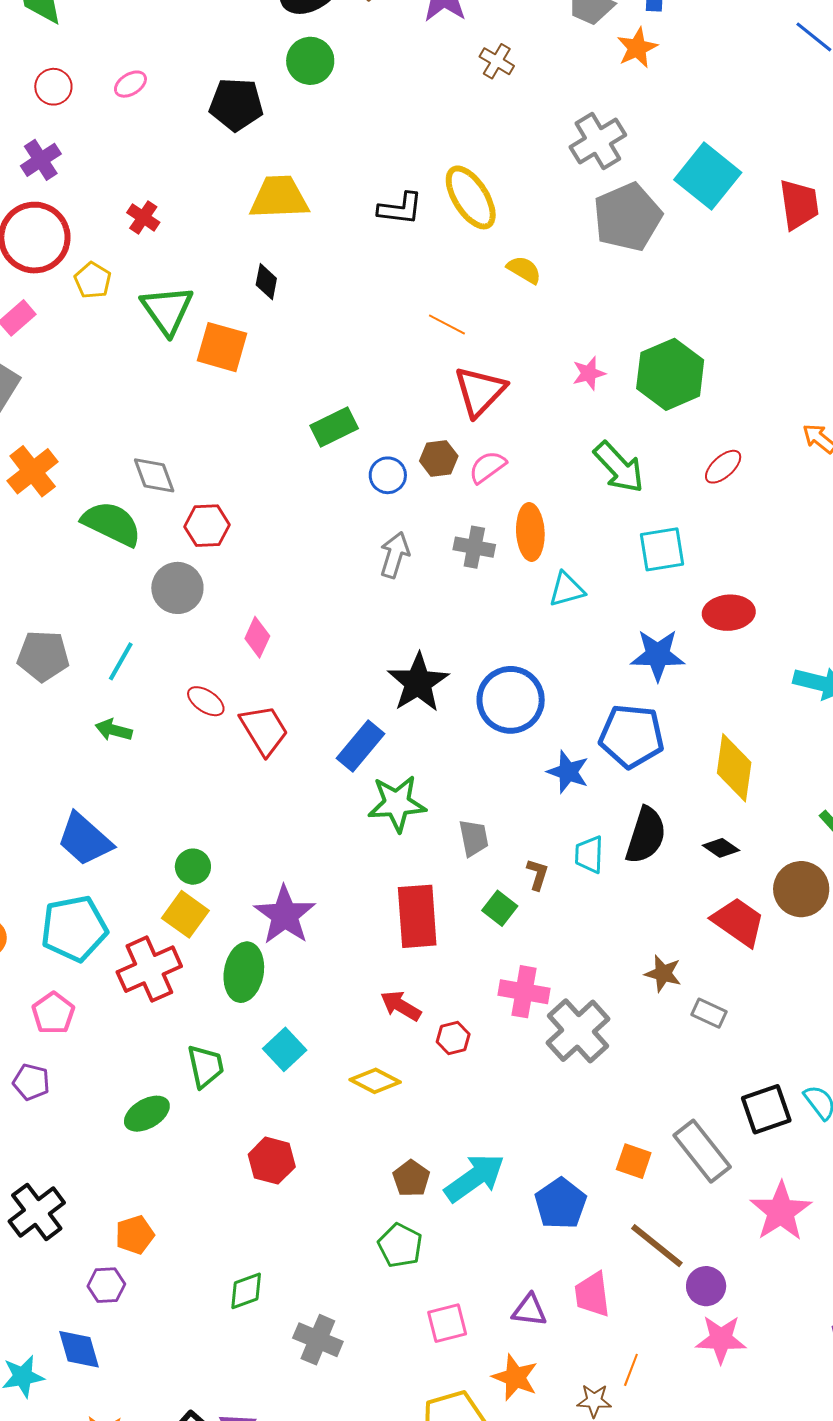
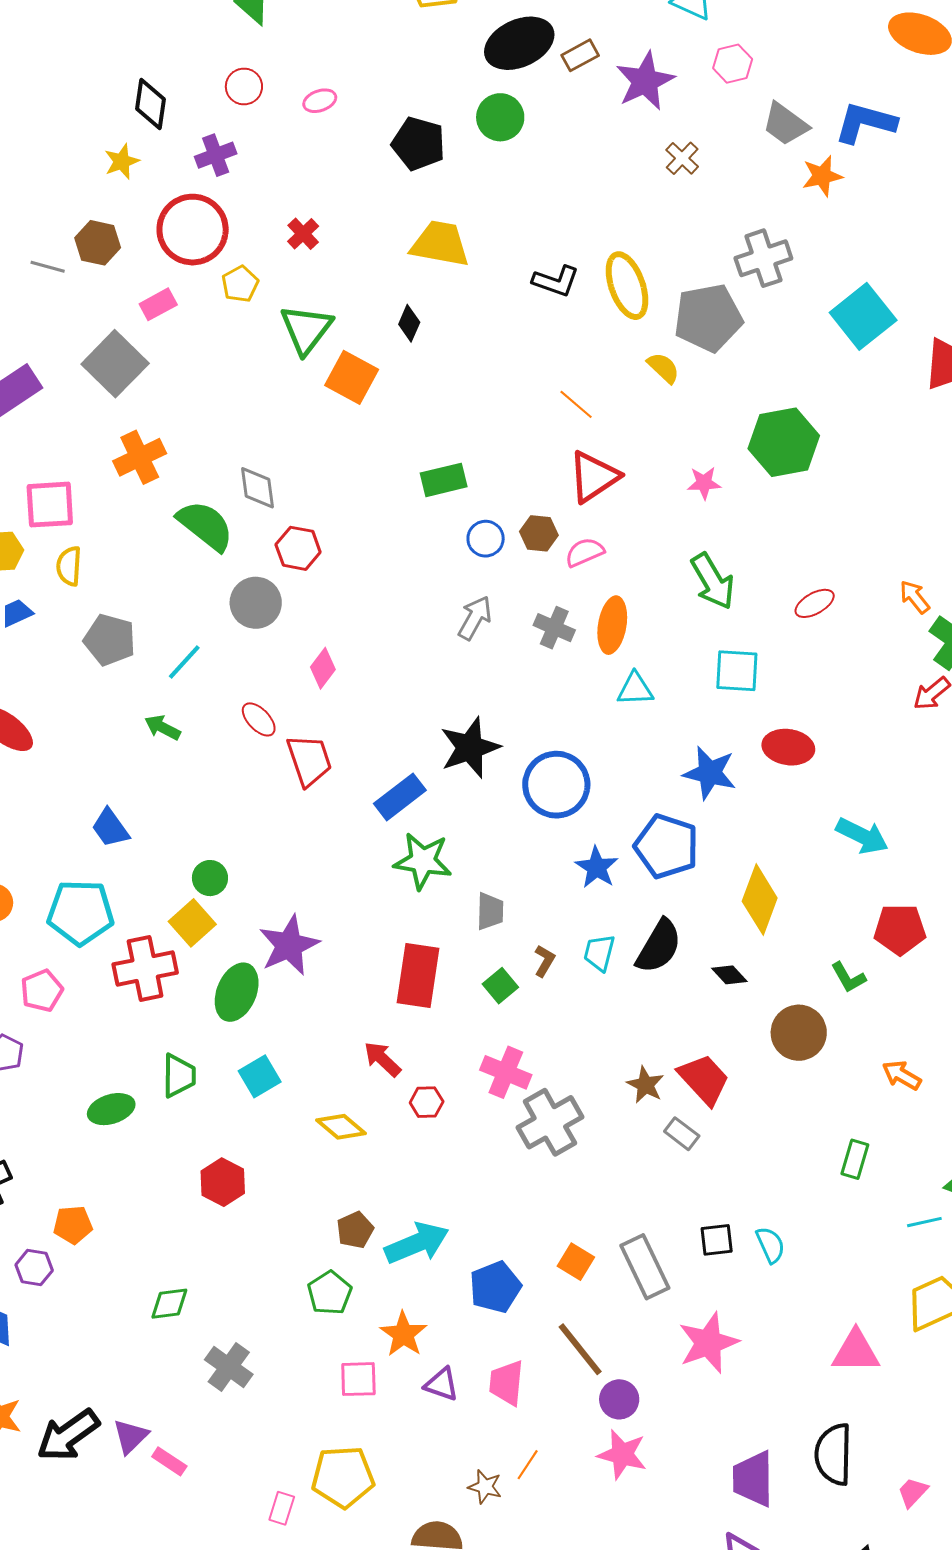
gray pentagon: (628, 217) -> (708, 318), moved
green hexagon: (670, 374) -> (784, 442), moved
blue trapezoid: (85, 839) -> (110, 828), size x0.7
red trapezoid: (738, 922) -> (704, 1079), moved
black square: (766, 1109) -> (717, 1240), size x0.7
orange star: (515, 1377) -> (403, 1334), moved

